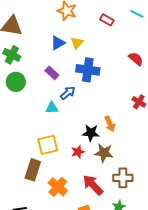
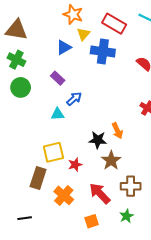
red rectangle: (107, 20) -> (114, 24), size x1.6
yellow triangle: (77, 43) -> (83, 34), moved
blue cross: (88, 70) -> (103, 51), moved
red star: (78, 152) -> (75, 165), moved
brown star: (104, 153) -> (111, 160), turned 30

